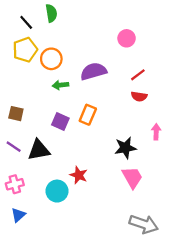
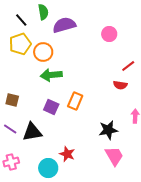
purple semicircle: (93, 71) -> (64, 25), moved
red line: (138, 75) -> (128, 66), moved
green arrow: (60, 85) -> (51, 75), size x1.5

